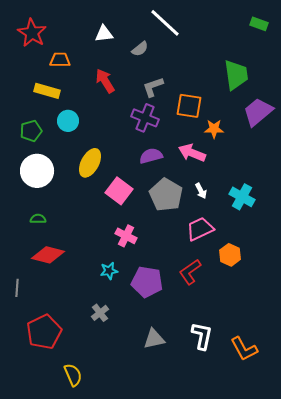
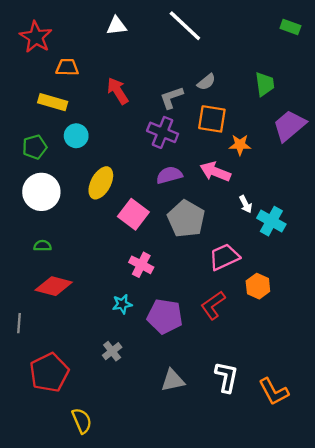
white triangle: (104, 34) -> (117, 26), moved
gray semicircle: (140, 49) -> (206, 82), moved
green trapezoid: (236, 75) -> (265, 84), size x0.7
white arrow: (201, 191) -> (246, 204), moved

